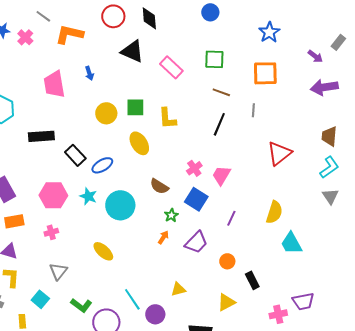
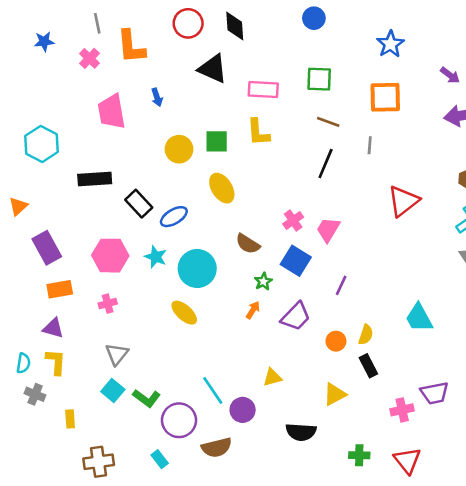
gray line: (43, 16) -> (97, 23), turned 42
orange L-shape: (69, 34) -> (131, 47), turned -108
pink cross: (25, 37) -> (90, 58), moved
pink rectangle: (171, 67) -> (263, 90), turned -40
yellow L-shape: (167, 118) -> (258, 132), moved
yellow semicircle: (274, 212) -> (366, 335), moved, size x0.7
yellow ellipse: (103, 251) -> (184, 313), moved
cyan square: (40, 299) -> (113, 390), moved

